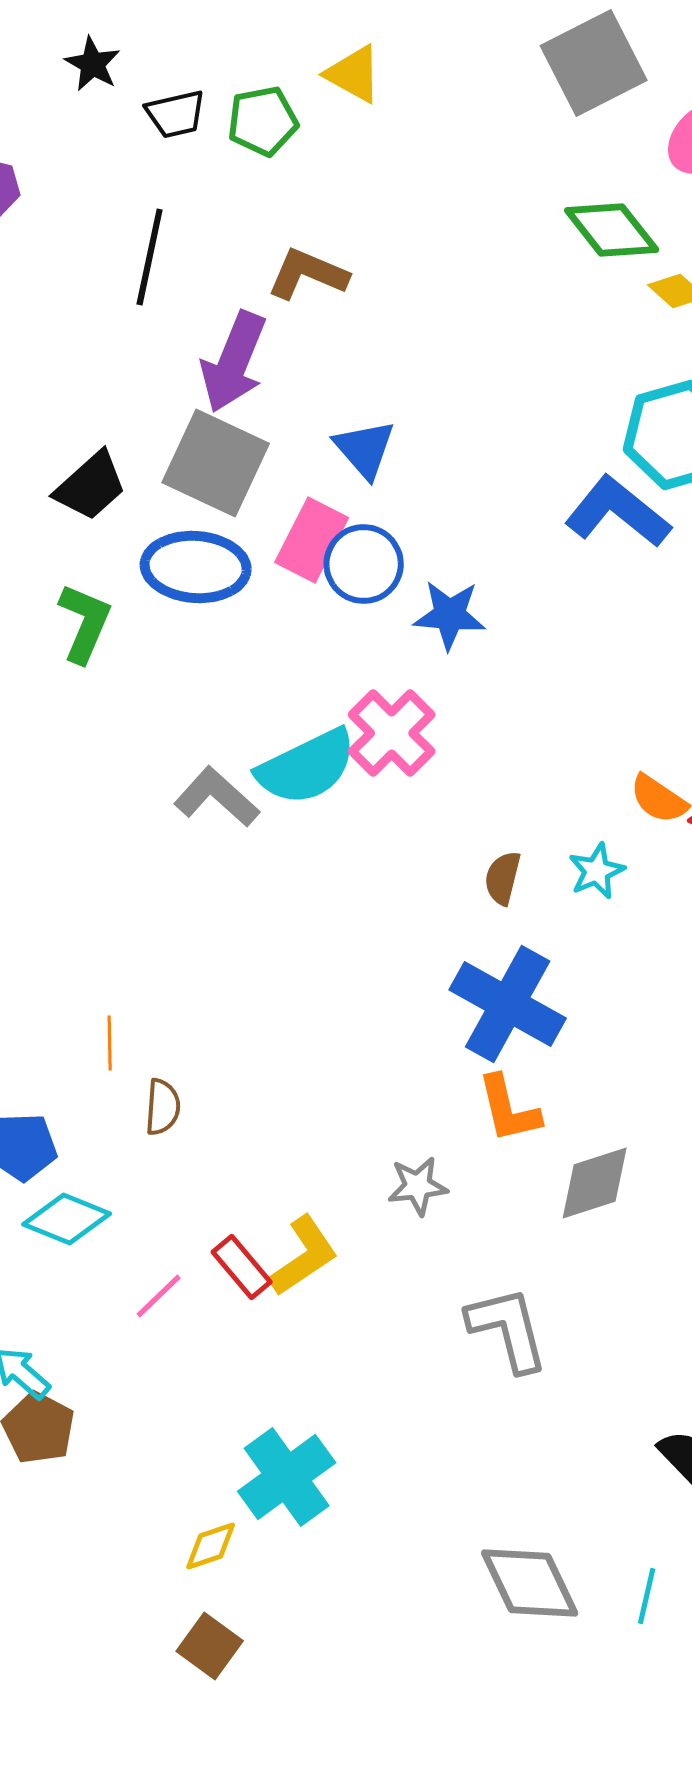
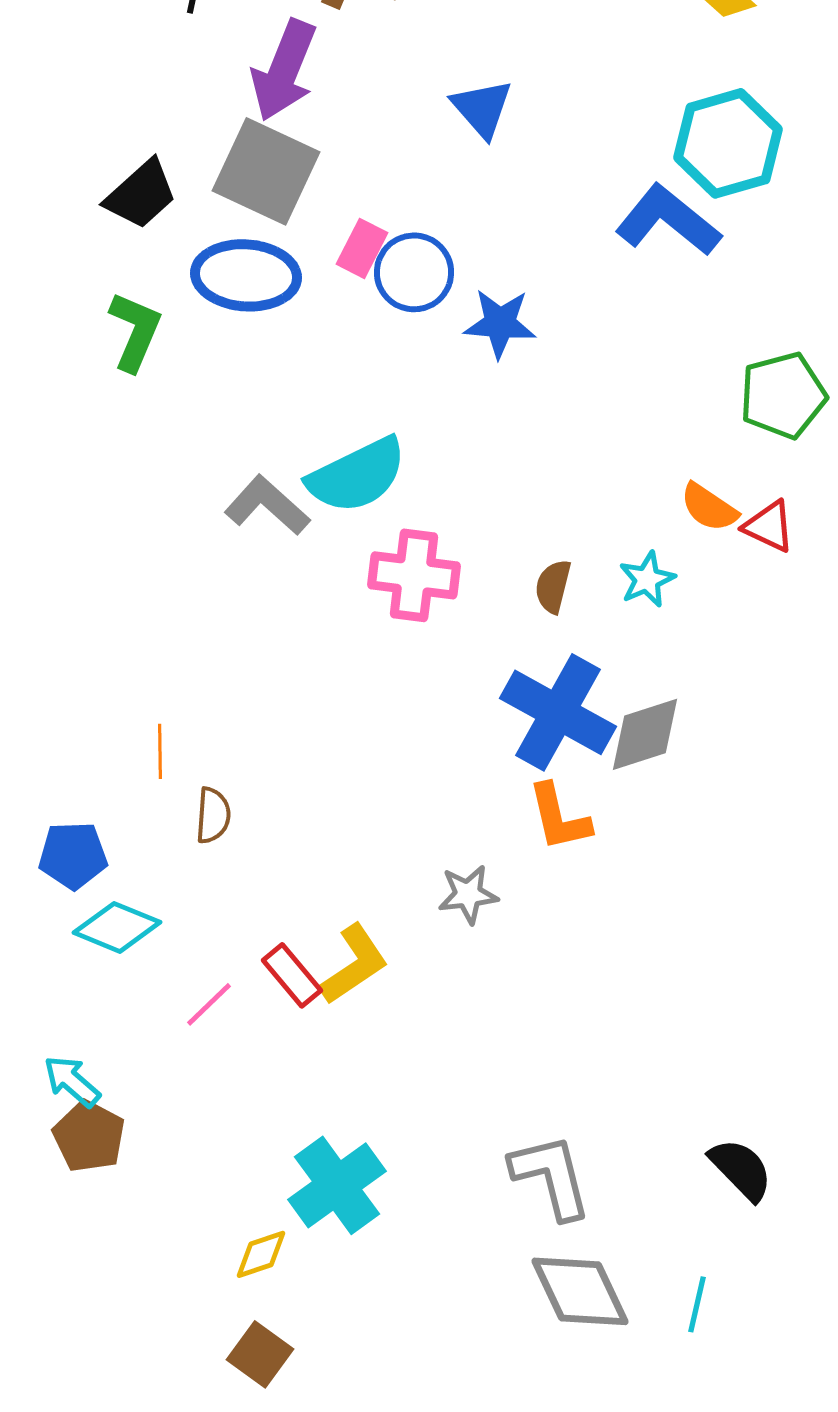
blue triangle: (365, 449) -> (482, 108), moved
pink rectangle: (312, 540) -> (362, 248), size x0.7
pink cross: (392, 733) -> (414, 575), moved, turned -38
gray diamond: (595, 1183) -> (645, 734), moved
gray L-shape: (508, 1329) -> (551, 1176), moved

